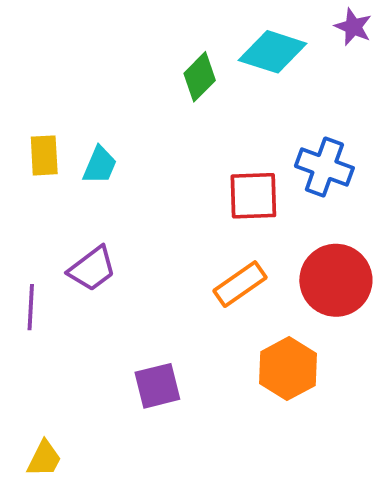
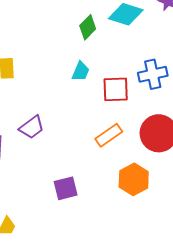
cyan trapezoid: (100, 165) -> (81, 71), moved
blue cross: (324, 167) -> (153, 74), turned -32

